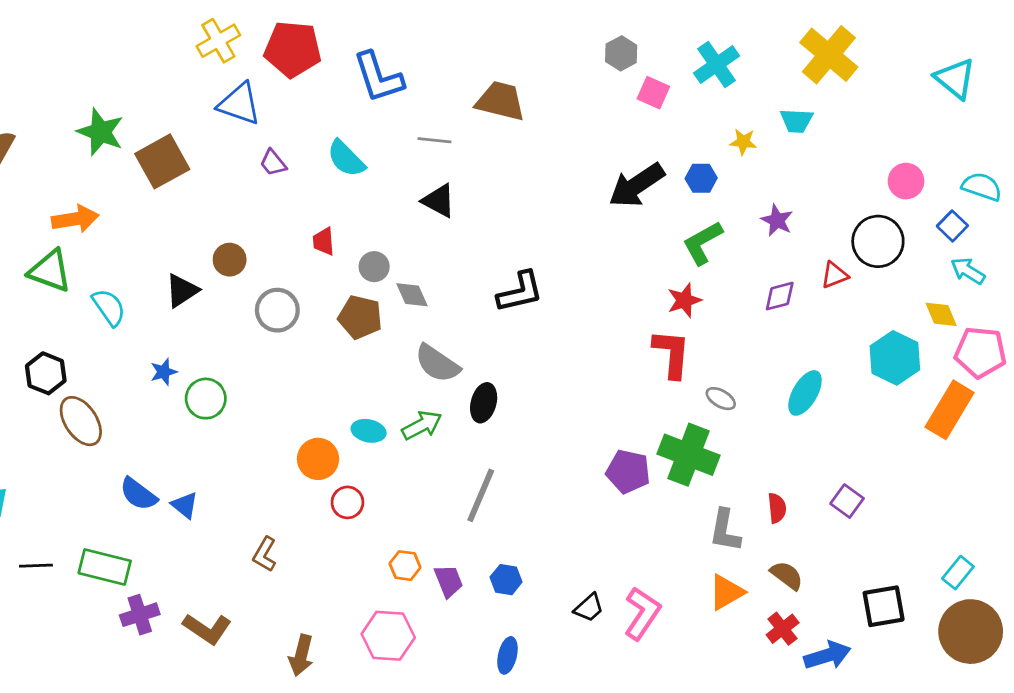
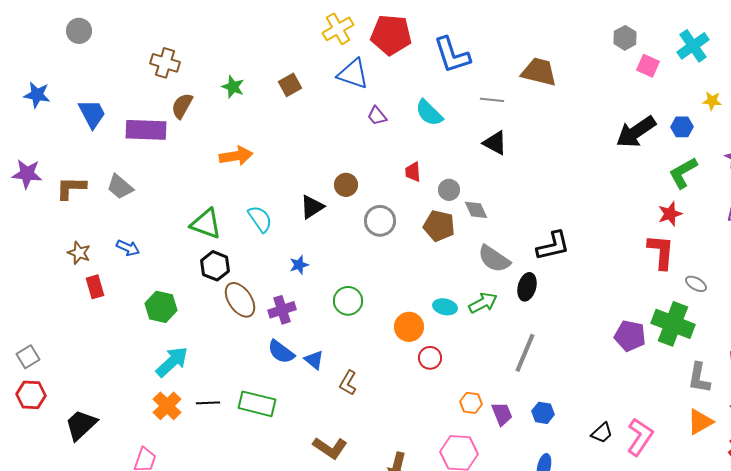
green star: (100, 132) -> (233, 87), moved, size x0.7
brown square: (162, 161) -> (290, 85), moved, size x0.6
green triangle: (50, 271) -> (206, 224), moved
black L-shape: (520, 292) -> (553, 246), moved
green circle: (206, 399) -> (348, 301), moved
brown L-shape: (265, 554) -> (348, 383), moved
purple cross: (140, 615) -> (282, 310), moved

